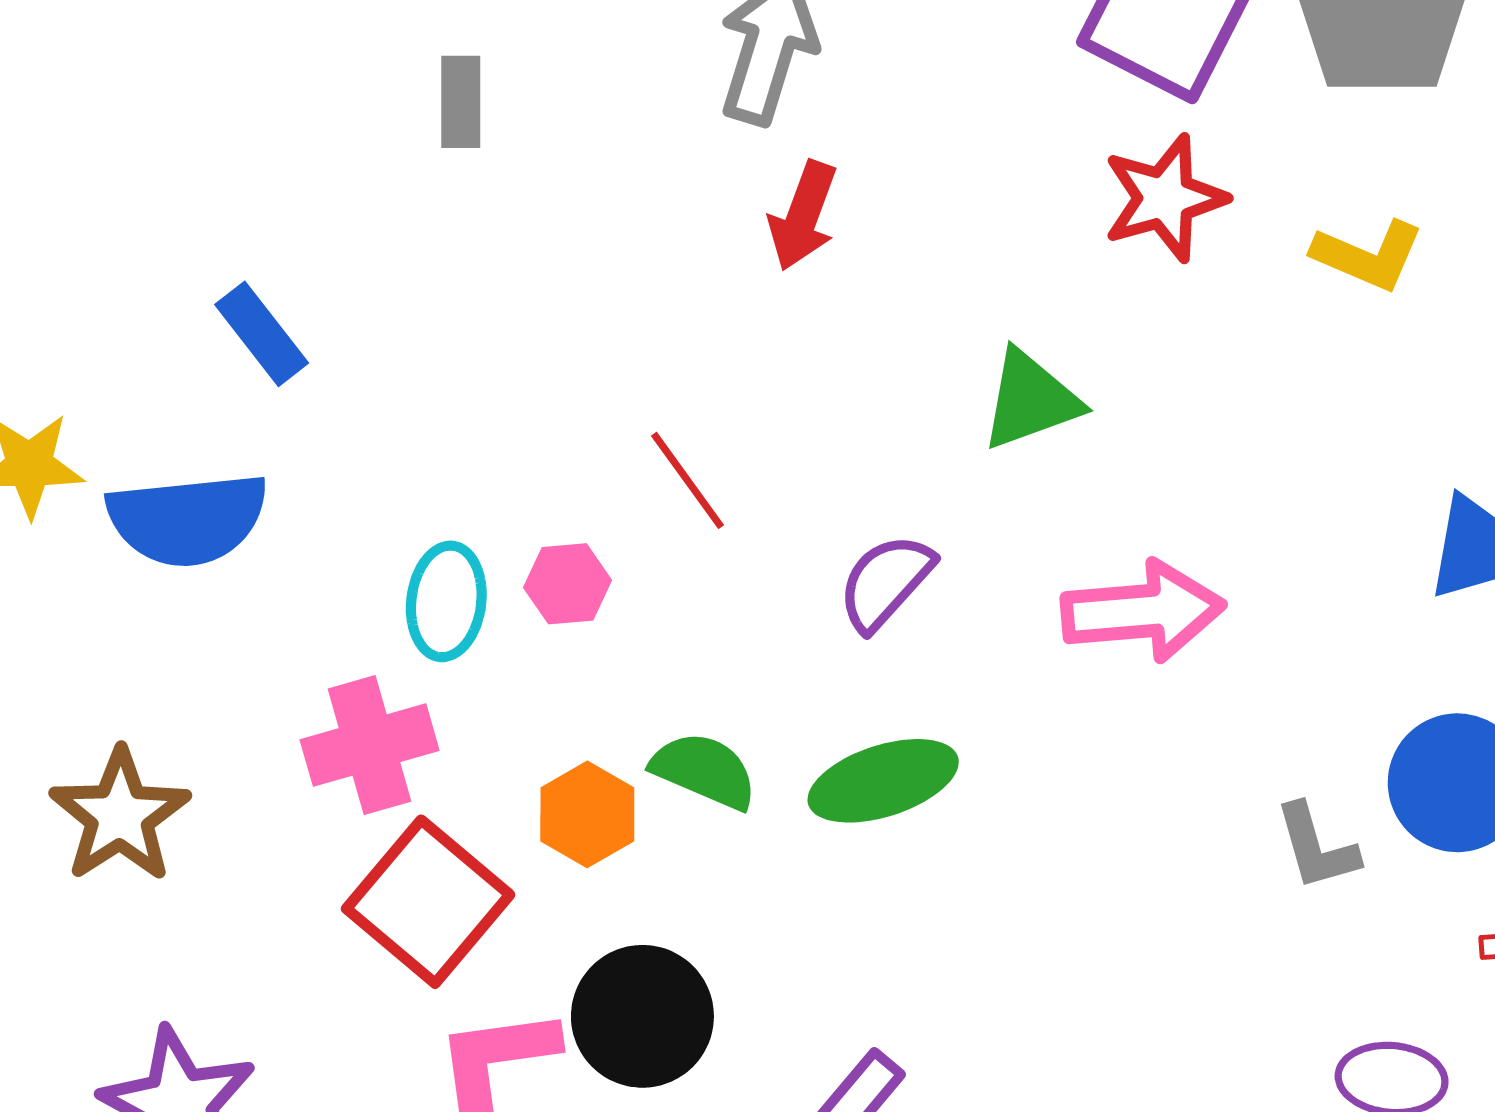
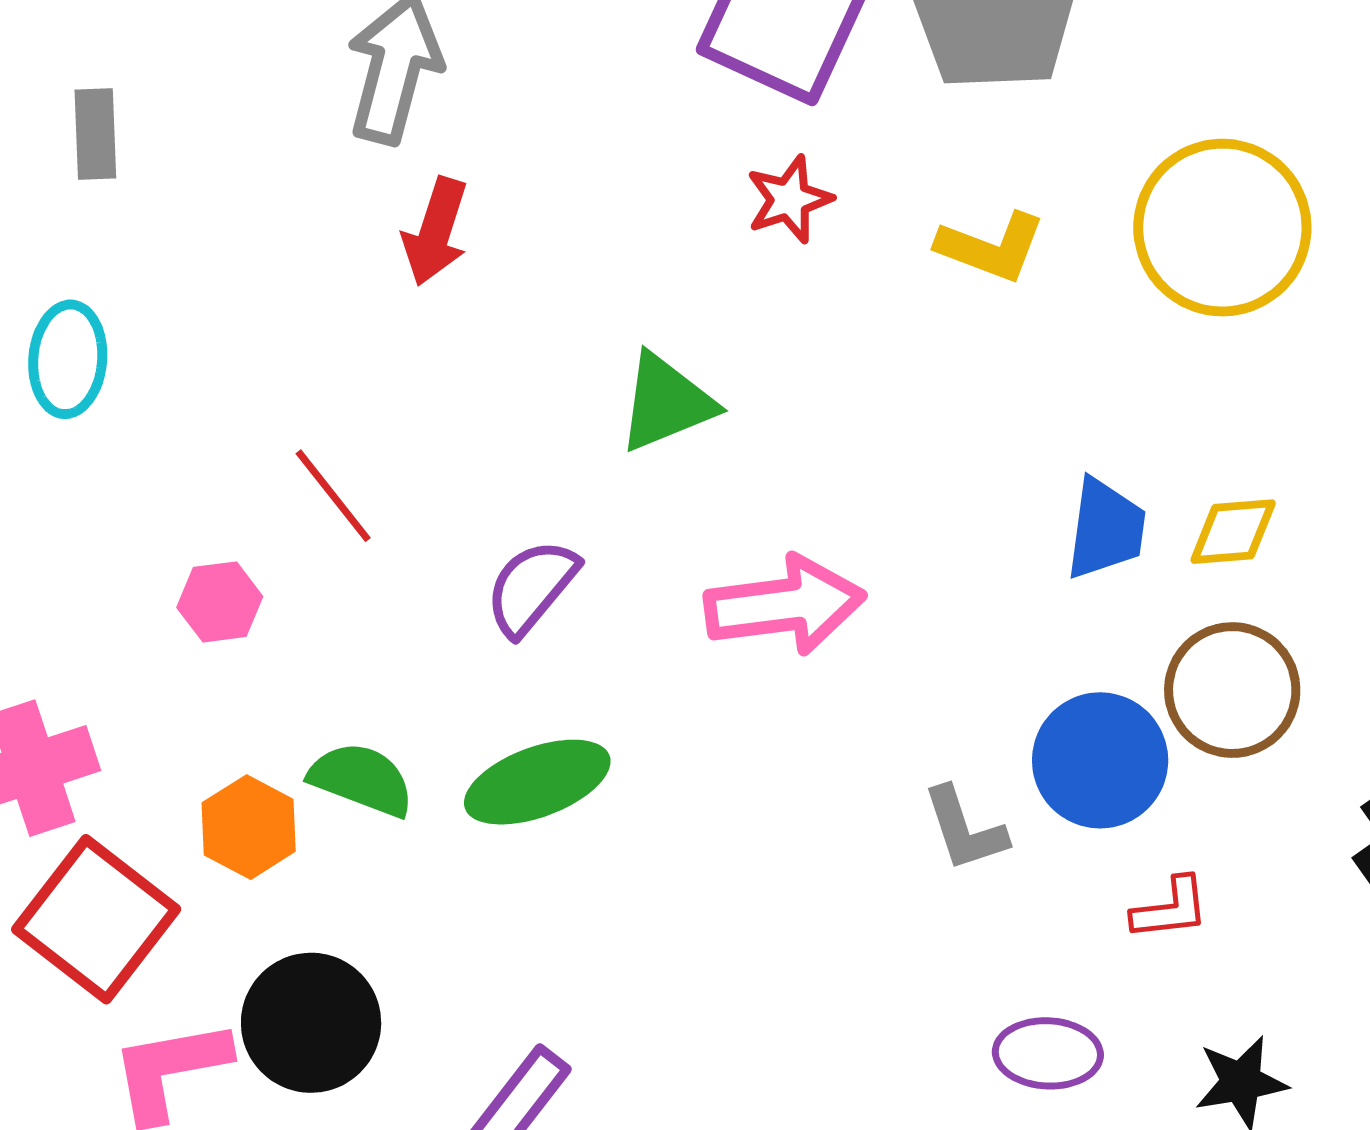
red star: (1165, 198) -> (789, 199), size x0.7
cyan ellipse: (446, 601) -> (68, 359), moved

